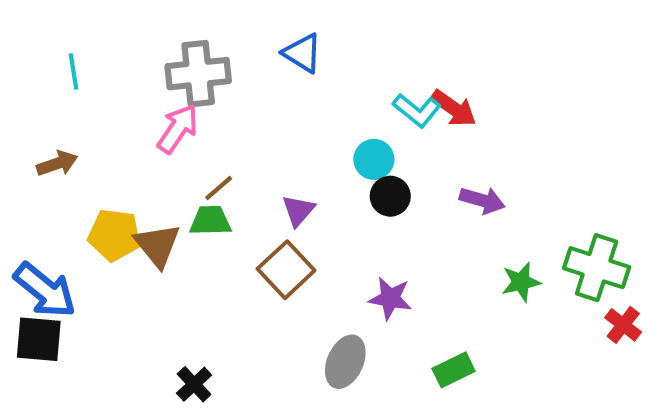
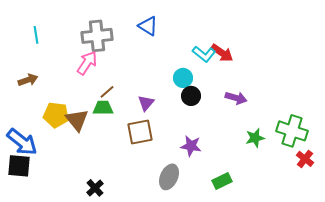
brown square: (286, 270) -> (140, 132), turned 32

